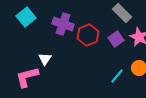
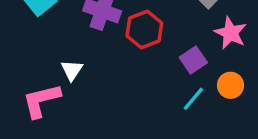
purple square: (116, 39) -> (193, 60), moved

